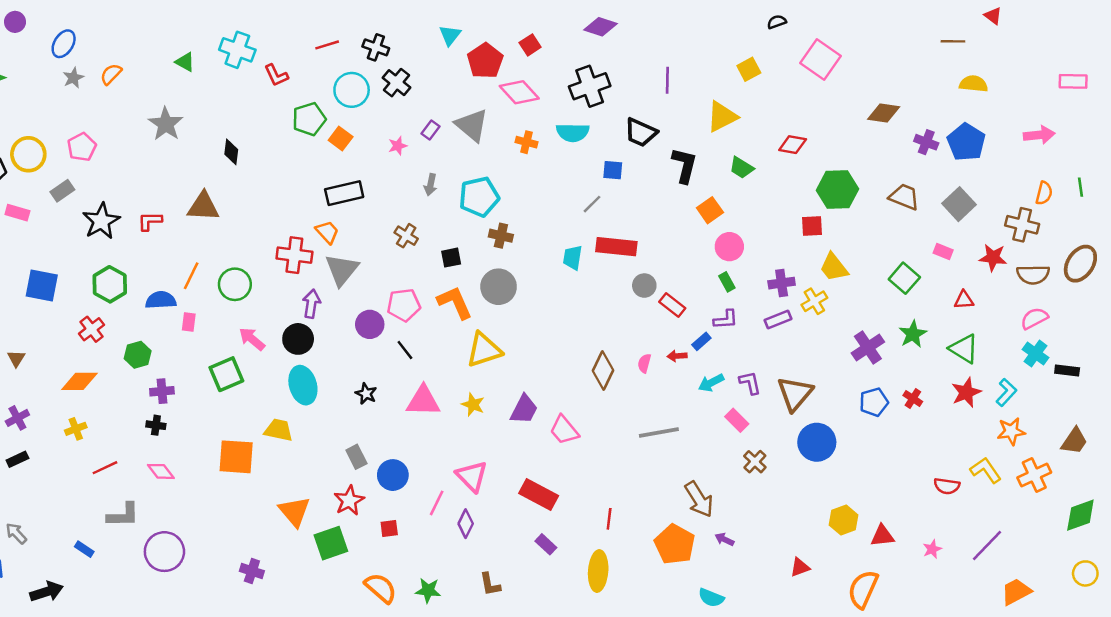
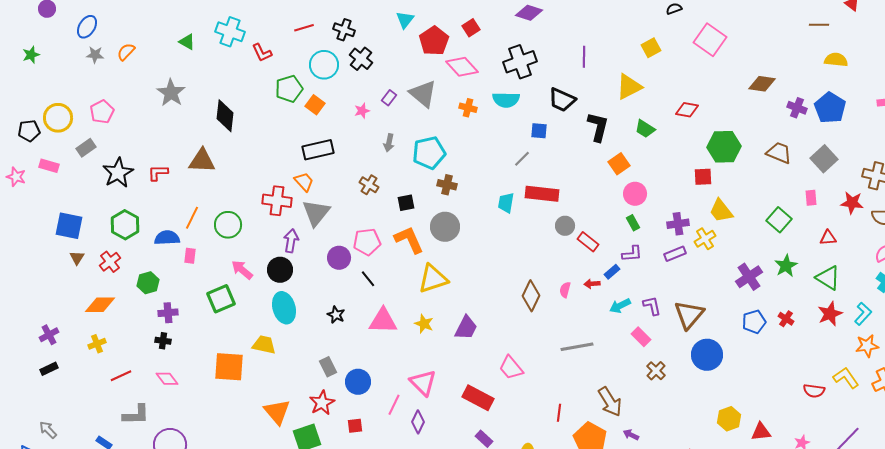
gray star: (73, 78) -> (95, 55), turned 30
black diamond: (231, 152) -> (225, 116), size x1.5
pink rectangle: (943, 251) -> (811, 198), turned 63
brown triangle: (16, 358) -> (77, 258), moved
pink trapezoid: (564, 430) -> (511, 368), moved
red line: (609, 519) -> (559, 413), moved

